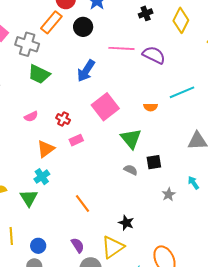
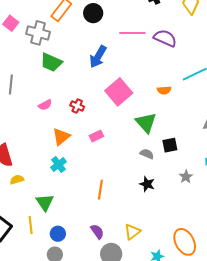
pink rectangle: (76, 140) -> (96, 136), moved
green triangle: (29, 198) -> (45, 202), moved
orange line: (82, 204) -> (100, 190), turned 48
black star: (126, 223) -> (147, 184), moved
yellow triangle: (113, 247) -> (132, 232), size x0.7

